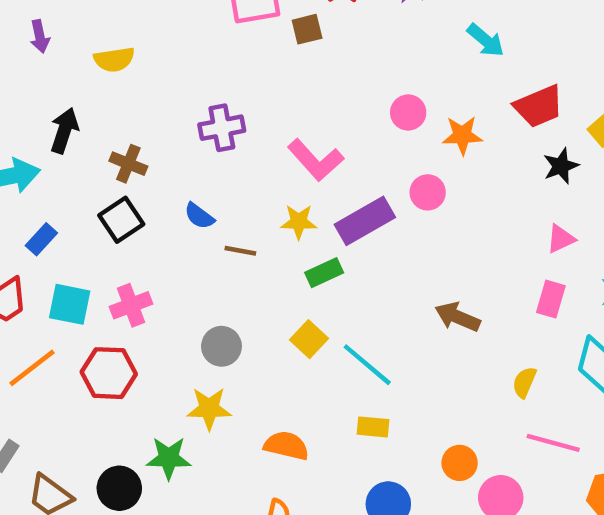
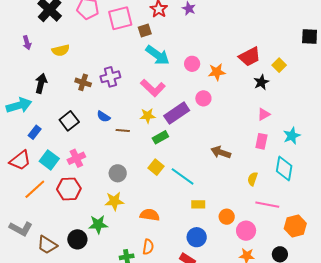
cyan arrow: (486, 40) -> (157, 55), moved, size x1.4
brown cross: (128, 164) -> (83, 82), moved
cyan square: (70, 304) -> (49, 160), turned 30
yellow rectangle: (373, 427) -> (198, 204), moved

